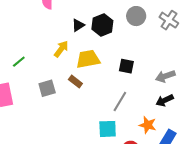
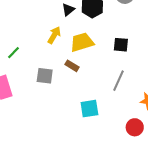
gray square: (47, 88) -> (45, 76), turned 30
cyan square: (108, 129) -> (89, 109), moved

